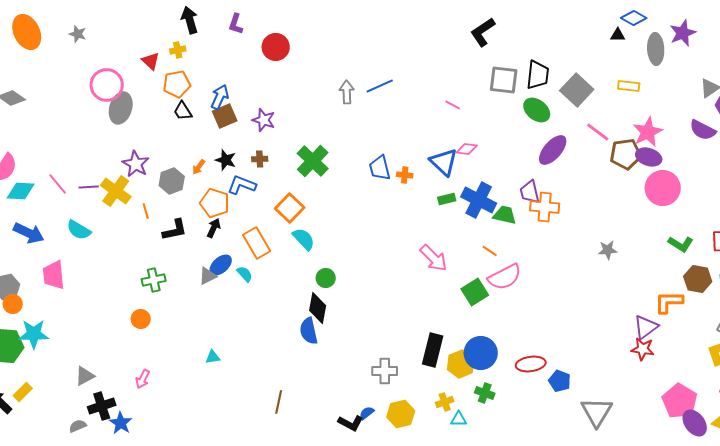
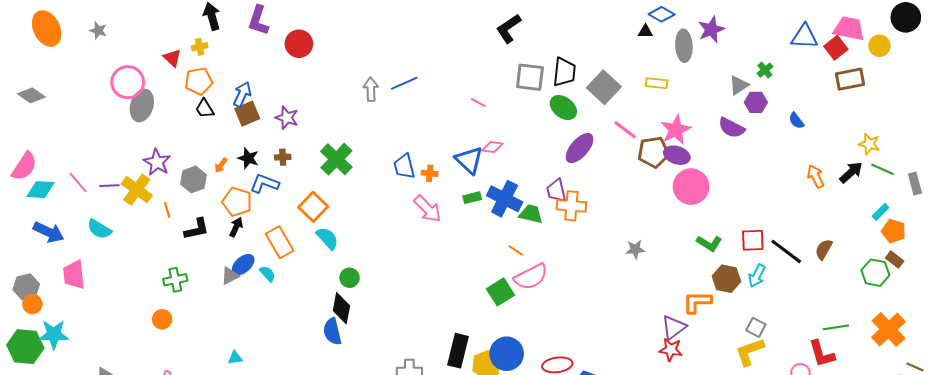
purple L-shape: (236, 24) -> (258, 20), size x1.4
pink arrow: (434, 258) -> (428, 209), moved

